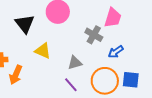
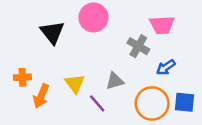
pink trapezoid: (113, 18) -> (162, 25), turned 70
yellow triangle: (43, 51) -> (75, 84), moved, turned 30
purple line: (71, 85) -> (97, 103), moved

